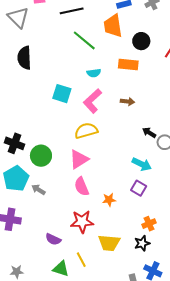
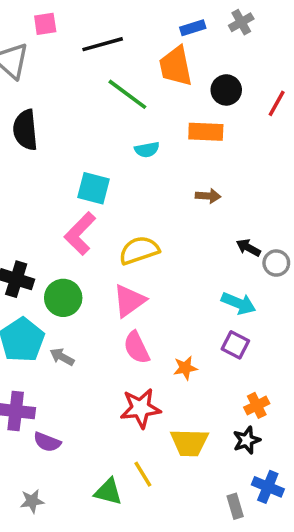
pink L-shape: (93, 101) -> (80, 234), moved
purple semicircle: (53, 239) -> (47, 442), moved

